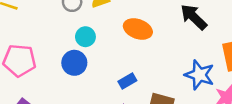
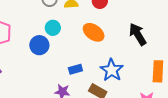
blue star: (199, 75) -> (112, 70), moved

